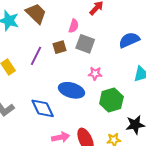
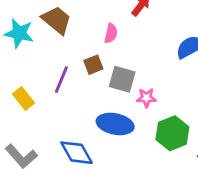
gray square: (85, 44) -> (122, 79), moved

